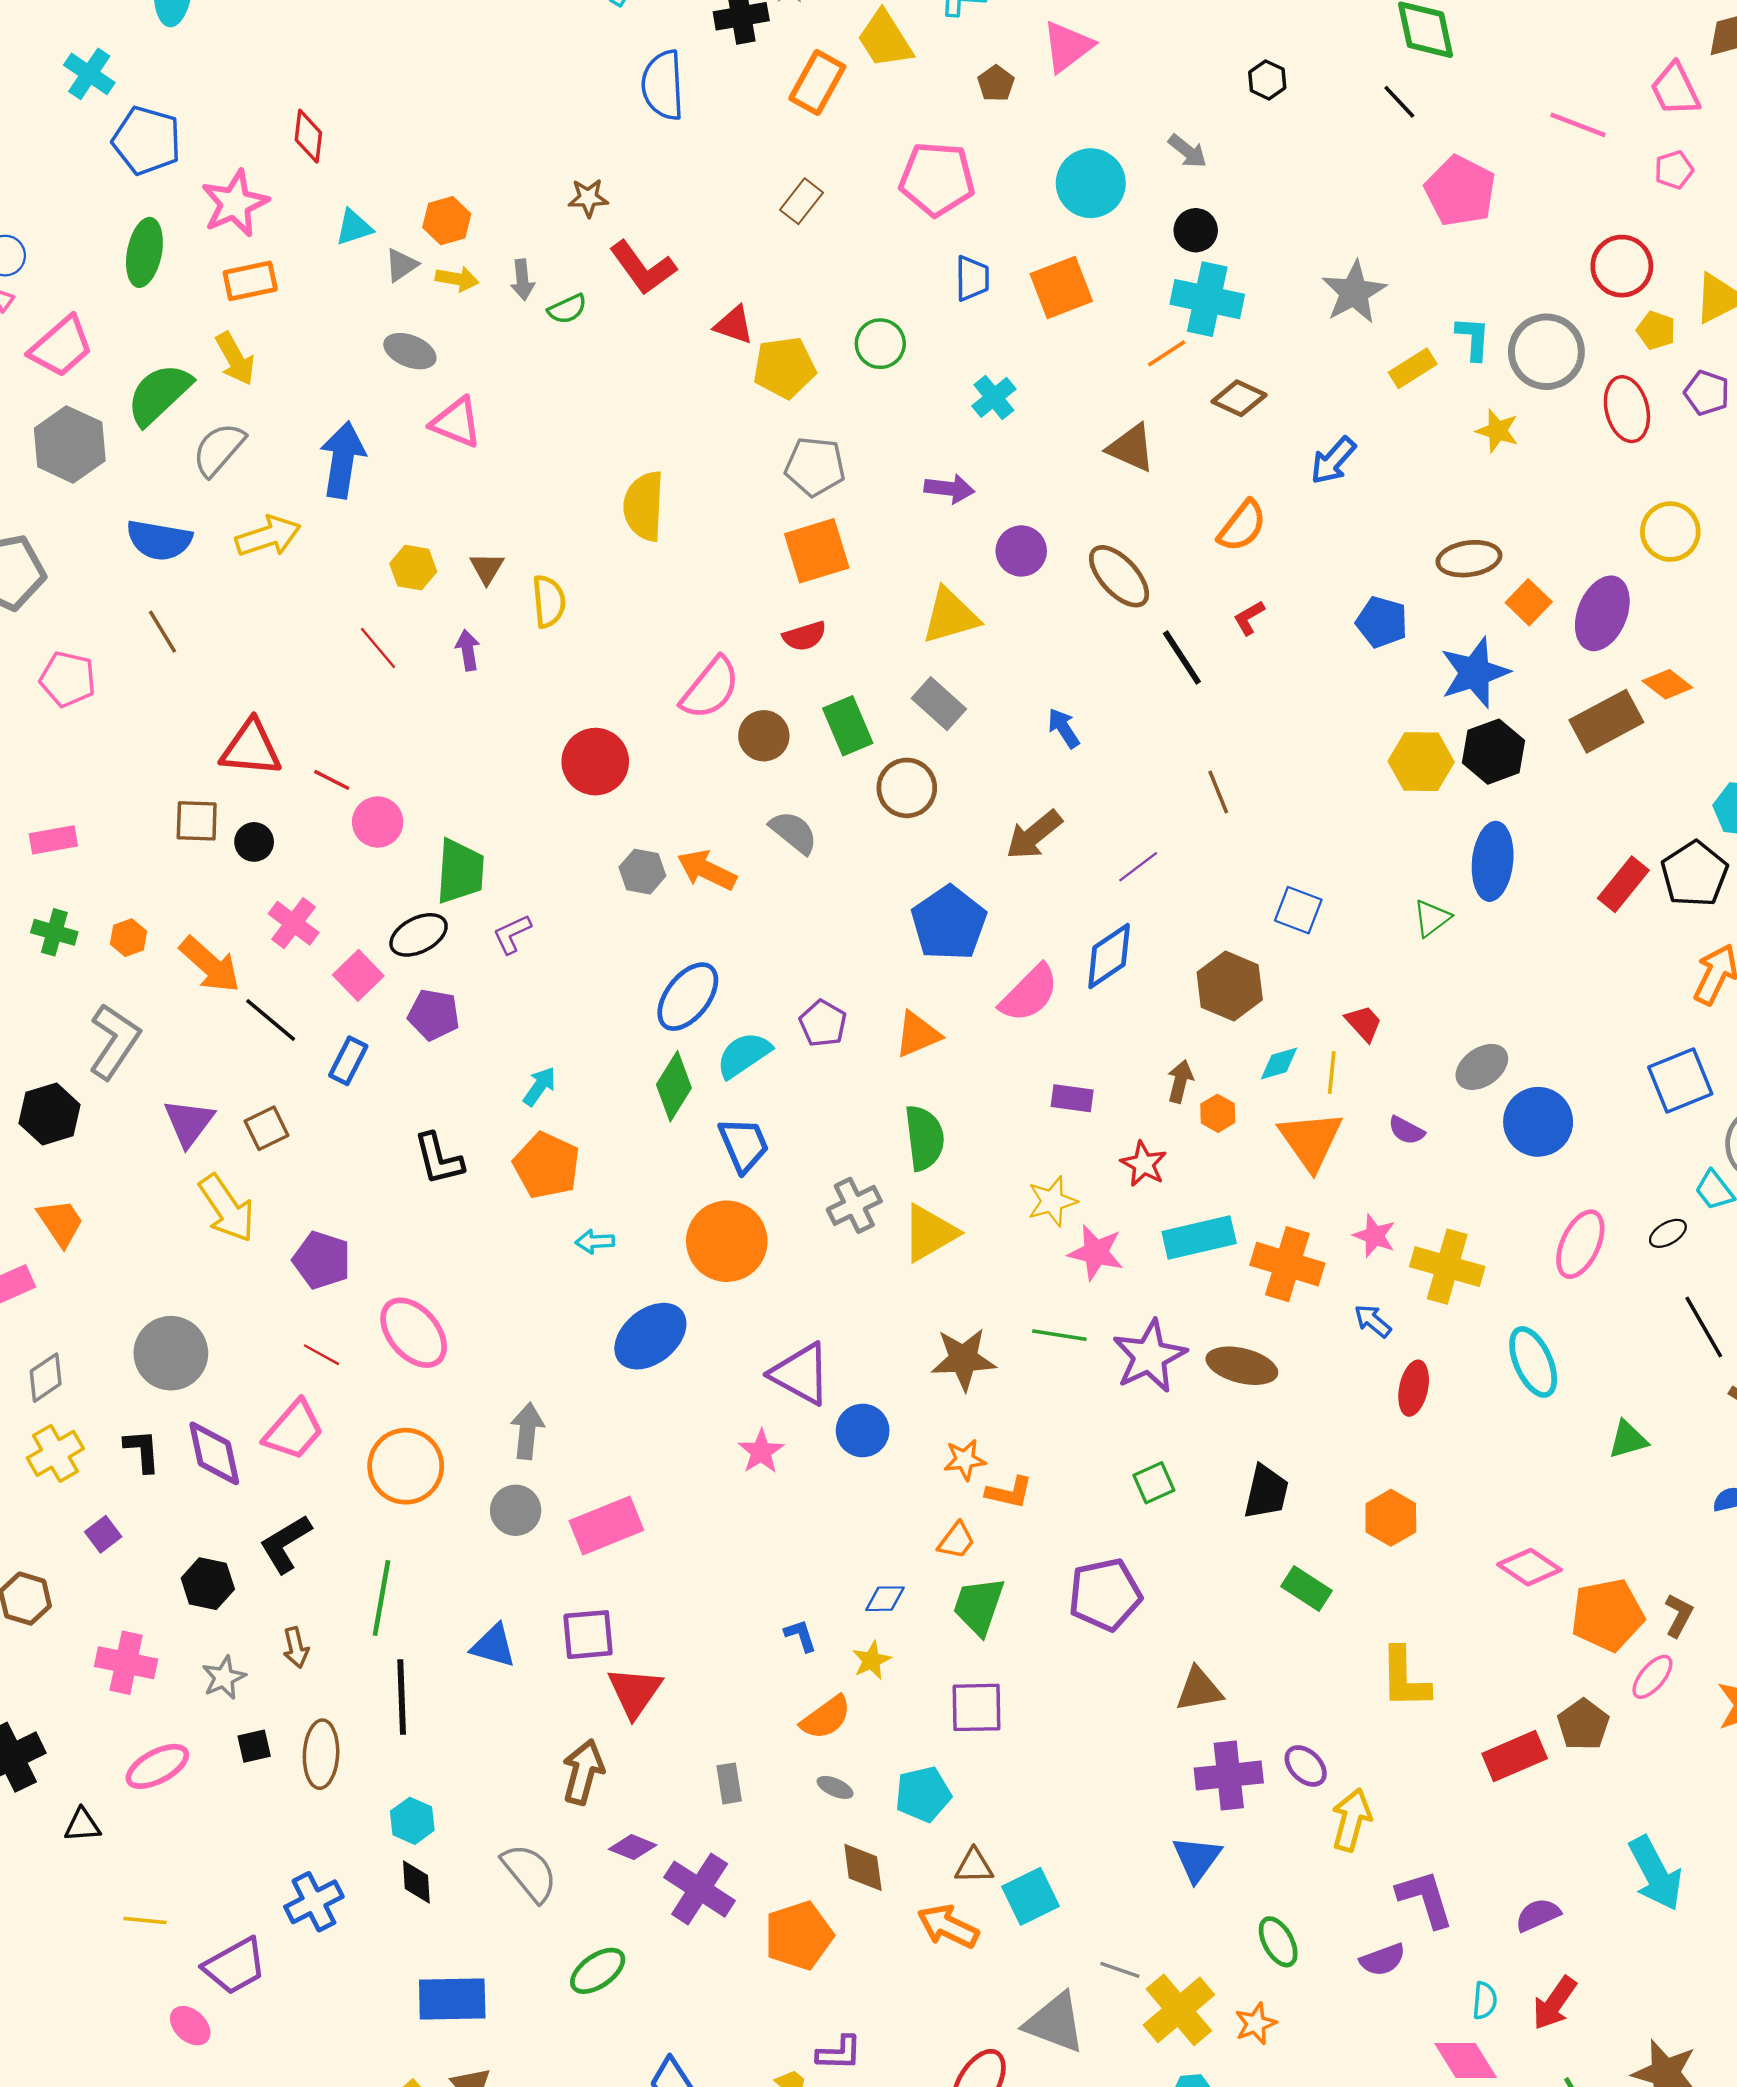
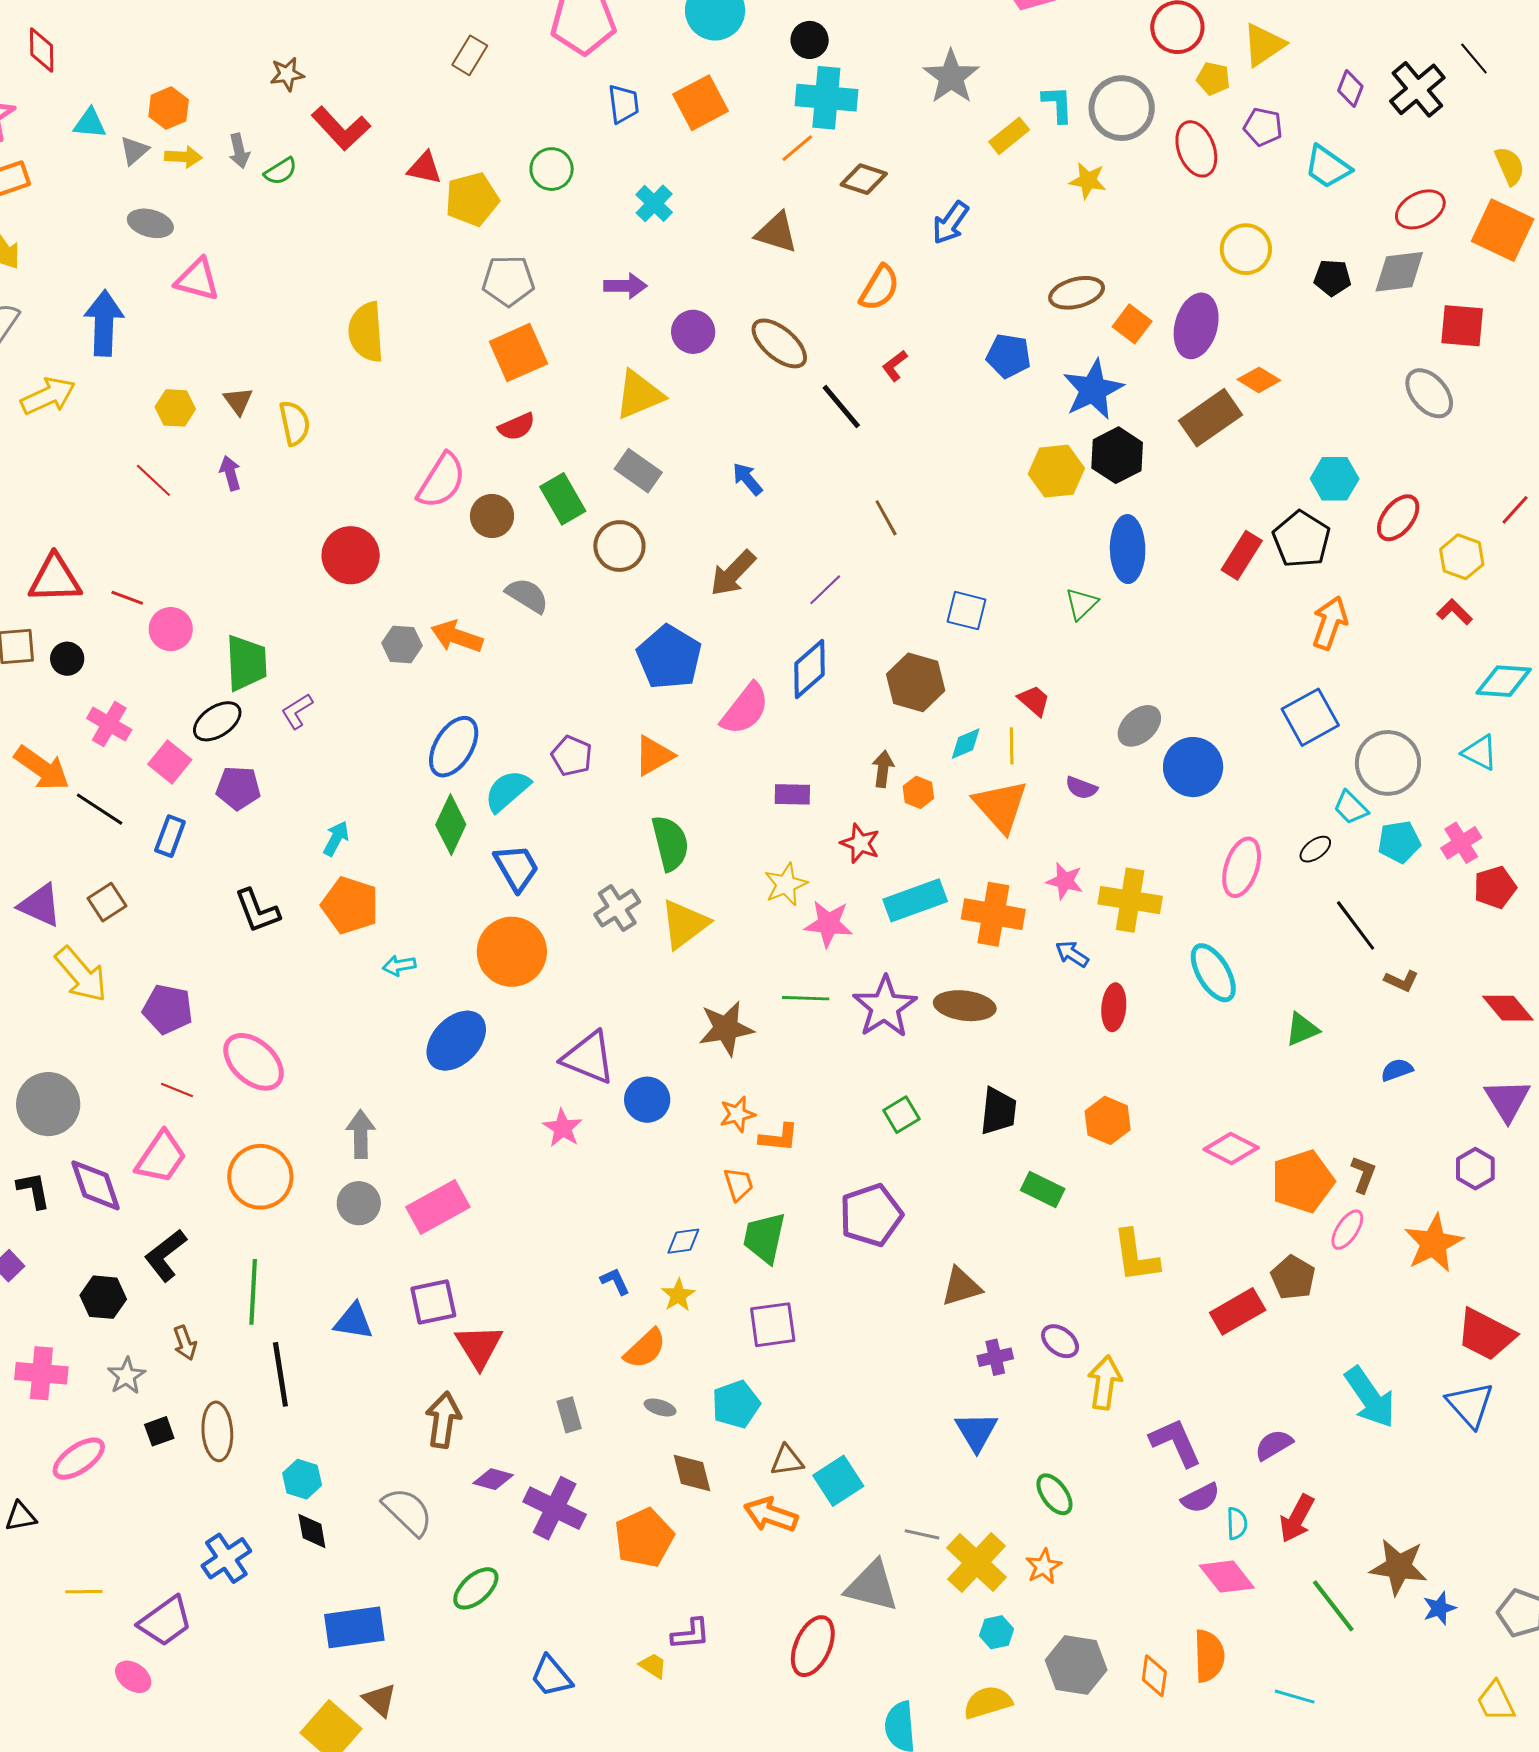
cyan triangle: (354, 227) -> (90, 123), turned 30
purple triangle: (189, 1123) -> (40, 905), turned -36
orange trapezoid: (956, 1541) -> (739, 1184), turned -48
purple cross: (1229, 1776) -> (995, 1357), size x0.6
purple semicircle: (1383, 1960) -> (1201, 1498), moved

